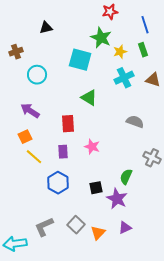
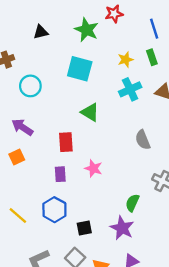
green star: (101, 38) -> (87, 30), moved
gray semicircle: (135, 122) -> (143, 140), turned -132
yellow line: (34, 157) -> (18, 215), moved
black square: (96, 188) -> (84, 228), moved

